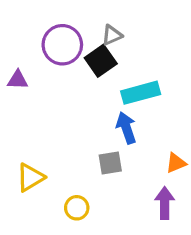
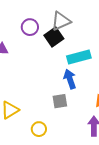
gray triangle: (112, 35) -> (61, 21), size x1.5
purple circle: (62, 45) -> (30, 27), size x0.7

